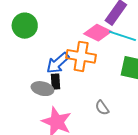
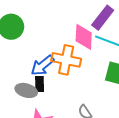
pink diamond: (98, 33) -> (84, 37), turned 64

